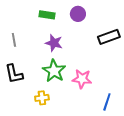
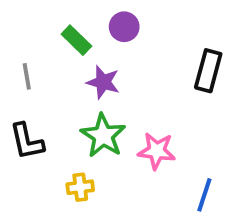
purple circle: (78, 14) -> (124, 27), moved
green rectangle: (47, 15) -> (76, 40), moved, turned 35
black rectangle: (109, 37) -> (208, 71), turned -55

